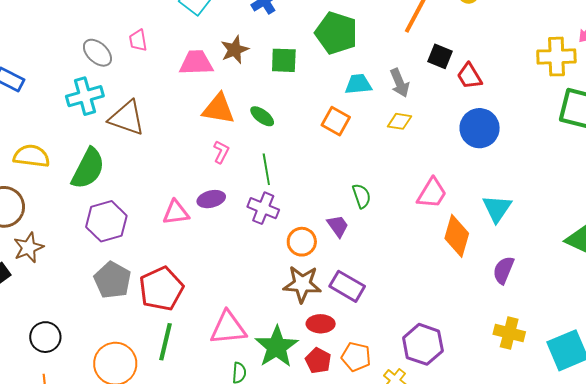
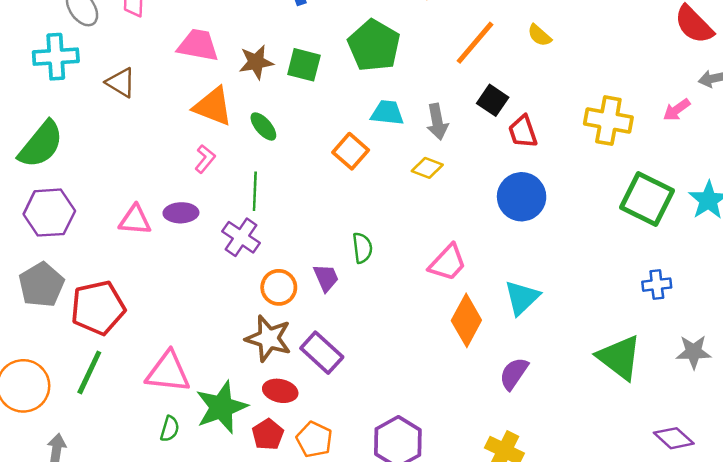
brown star: (235, 50) -> (256, 62), moved
yellow cross: (556, 57) -> (608, 121), moved
brown triangle: (127, 118) -> (121, 83), moved, size x0.7

